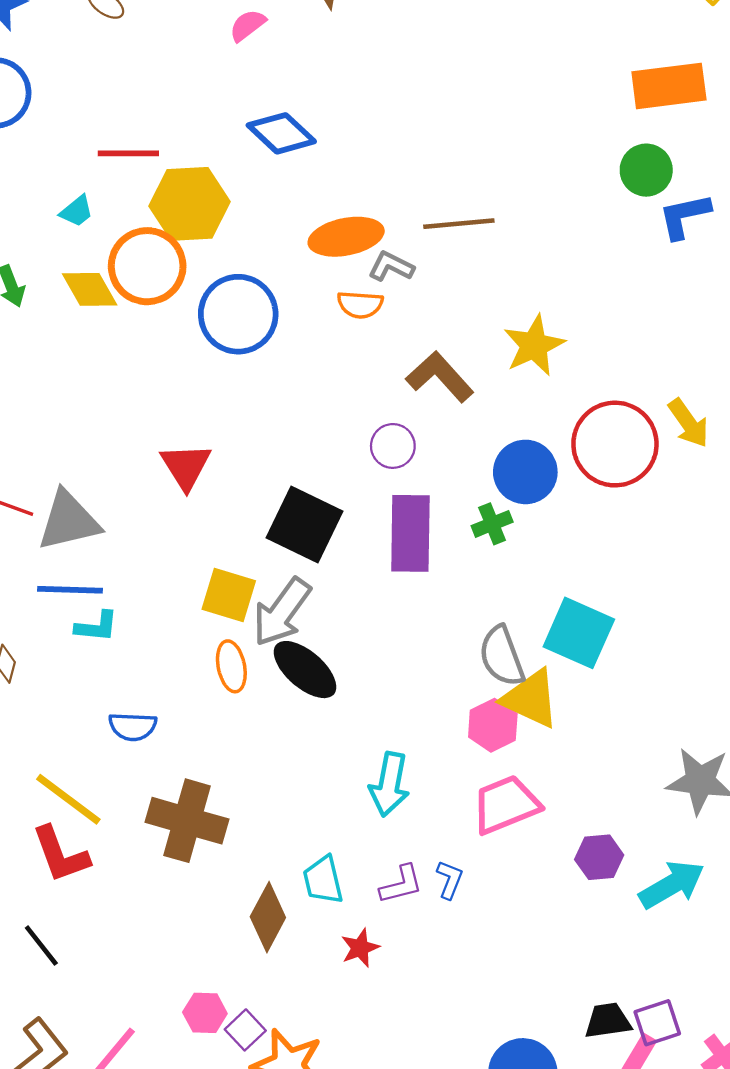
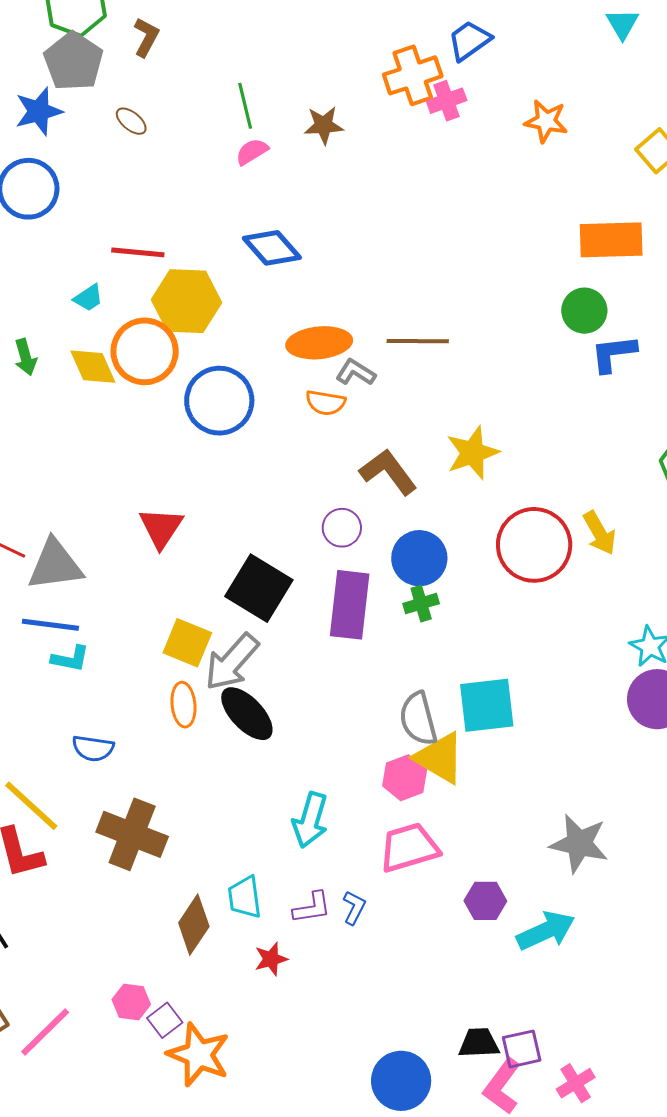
blue circle: (525, 472) -> (419, 558), moved
cyan square: (579, 633) -> (487, 705), turned -36

